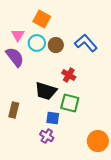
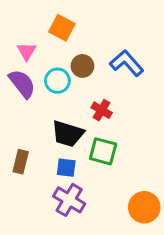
cyan circle: (37, 43) -> (57, 81), moved
blue square: (53, 118) -> (66, 168), moved
purple cross: (47, 136) -> (69, 200), size x1.5

